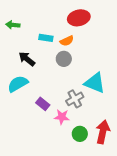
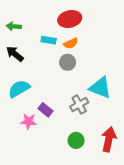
red ellipse: (79, 18) -> (70, 19), moved
black arrow: (27, 59) -> (15, 54), moved
pink star: (62, 117) -> (29, 121), moved
green circle: (80, 134) -> (76, 140), moved

